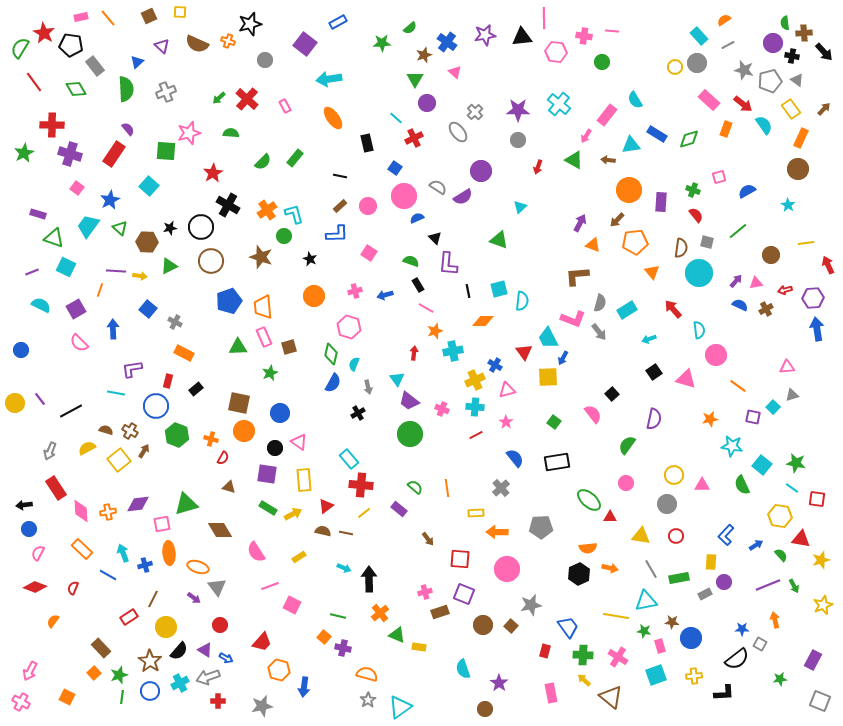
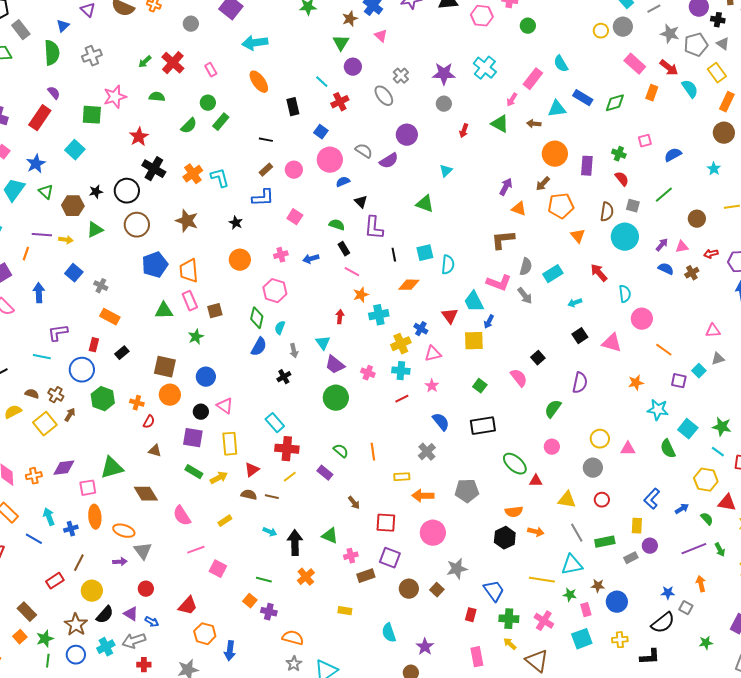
green circle: (284, 236) -> (208, 103), moved
purple arrow: (194, 598) -> (120, 562), turned -40
green triangle: (397, 635) -> (330, 536), moved

